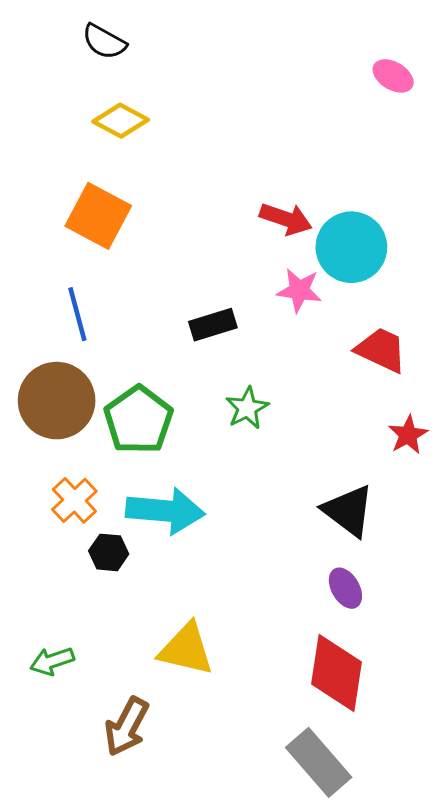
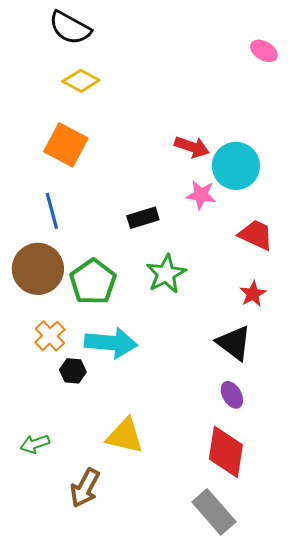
black semicircle: (104, 42) -> (70, 28), size x1.4
green star: (247, 408) -> (166, 274), size x1.4
red star: (408, 435) -> (253, 294), moved

